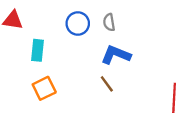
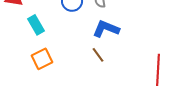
cyan rectangle: (38, 50) -> (36, 25), turned -36

